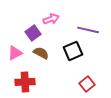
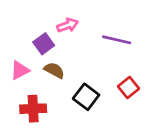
black square: (73, 51) -> (86, 97), moved, turned -30
red square: (87, 84) -> (129, 88), moved

